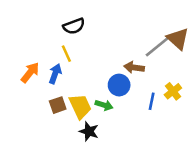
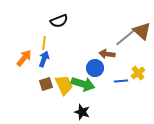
yellow line: (66, 54) -> (44, 43), moved, turned 32
blue line: (152, 101) -> (121, 81), turned 72
green arrow: (104, 105) -> (83, 84), size x1.6
black star: (89, 131) -> (82, 112), moved

